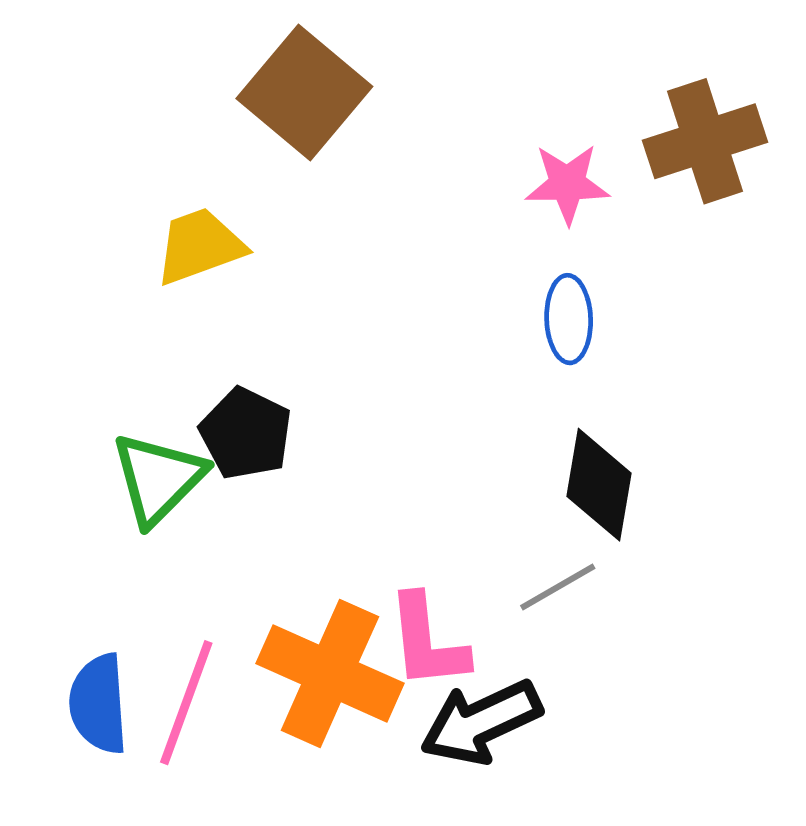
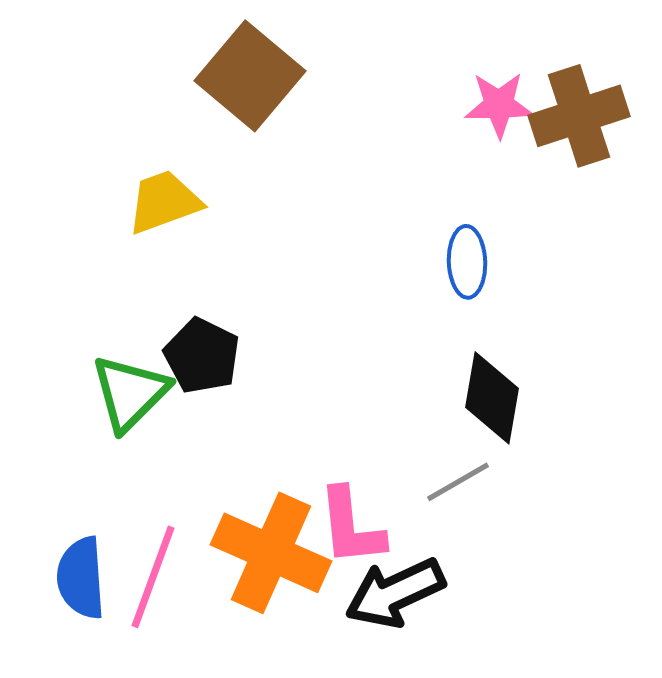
pink star: (567, 184) -> (499, 105), moved

